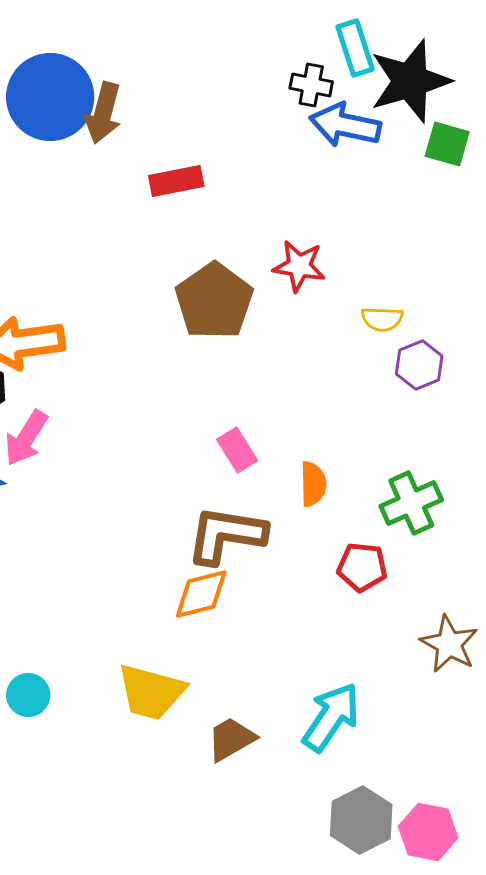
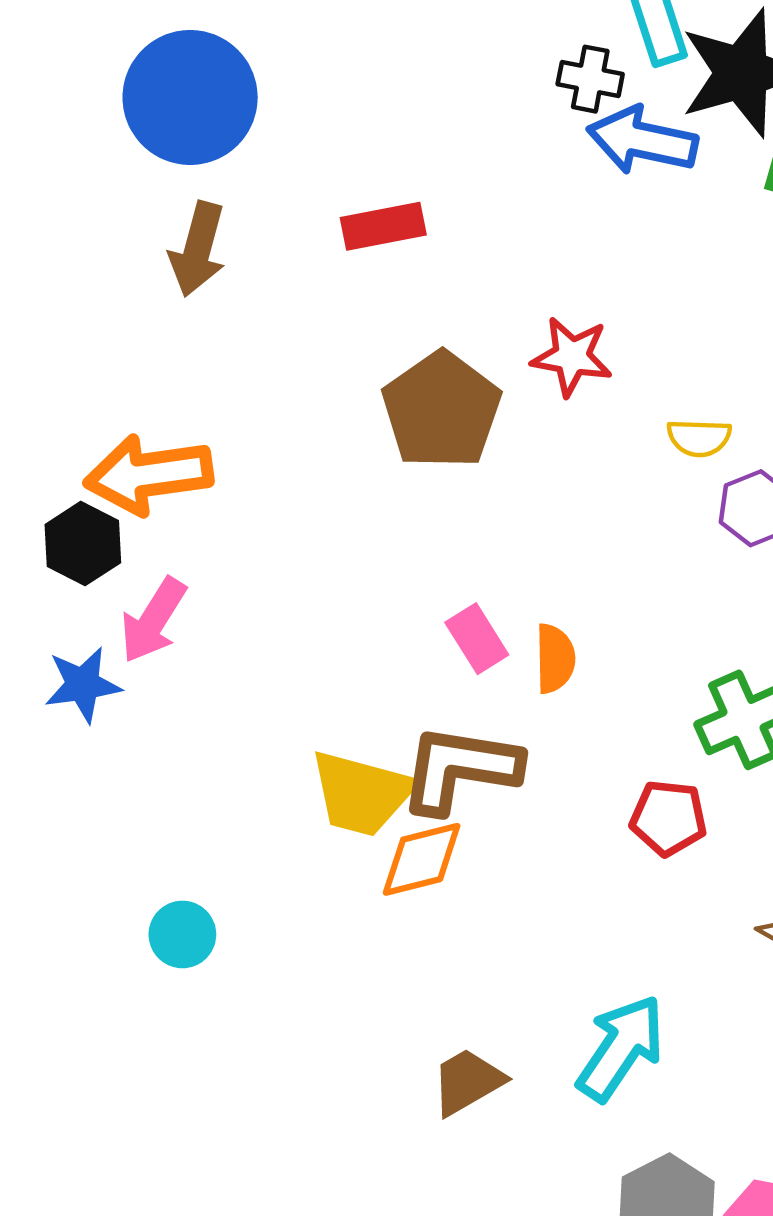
brown arrow: (103, 113) -> (198, 249), moved
orange semicircle: (313, 484) -> (555, 659), moved
yellow trapezoid: (151, 692) -> (362, 793), moved
cyan circle: (28, 695) -> (182, 934), moved

